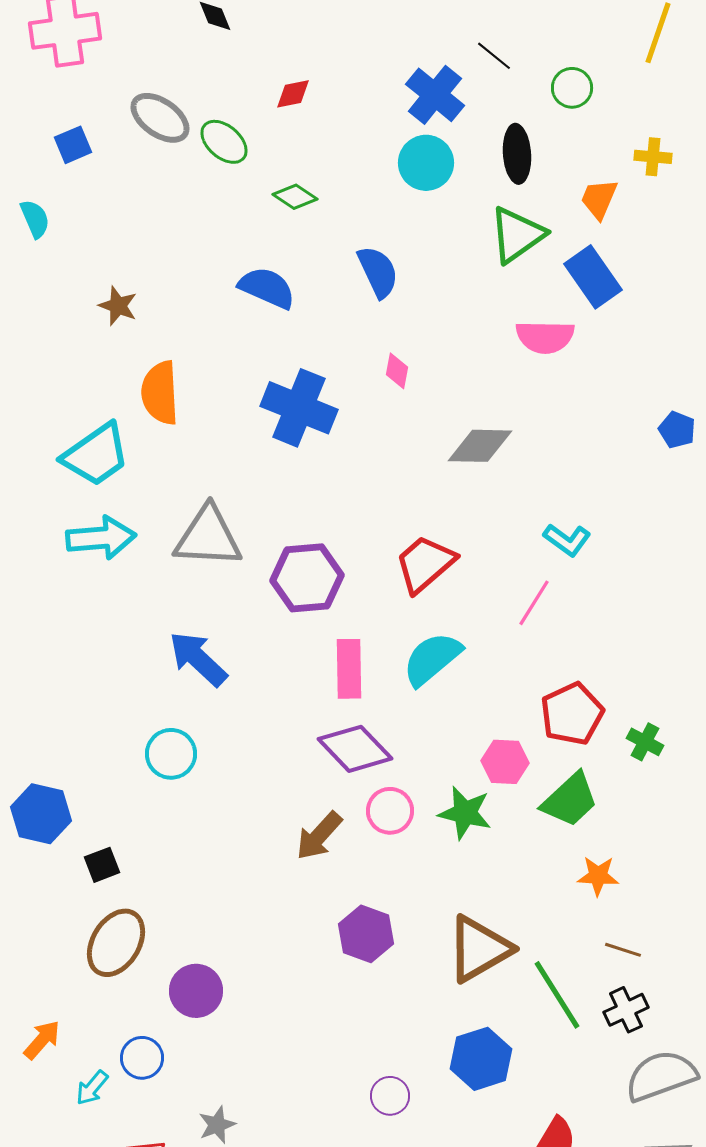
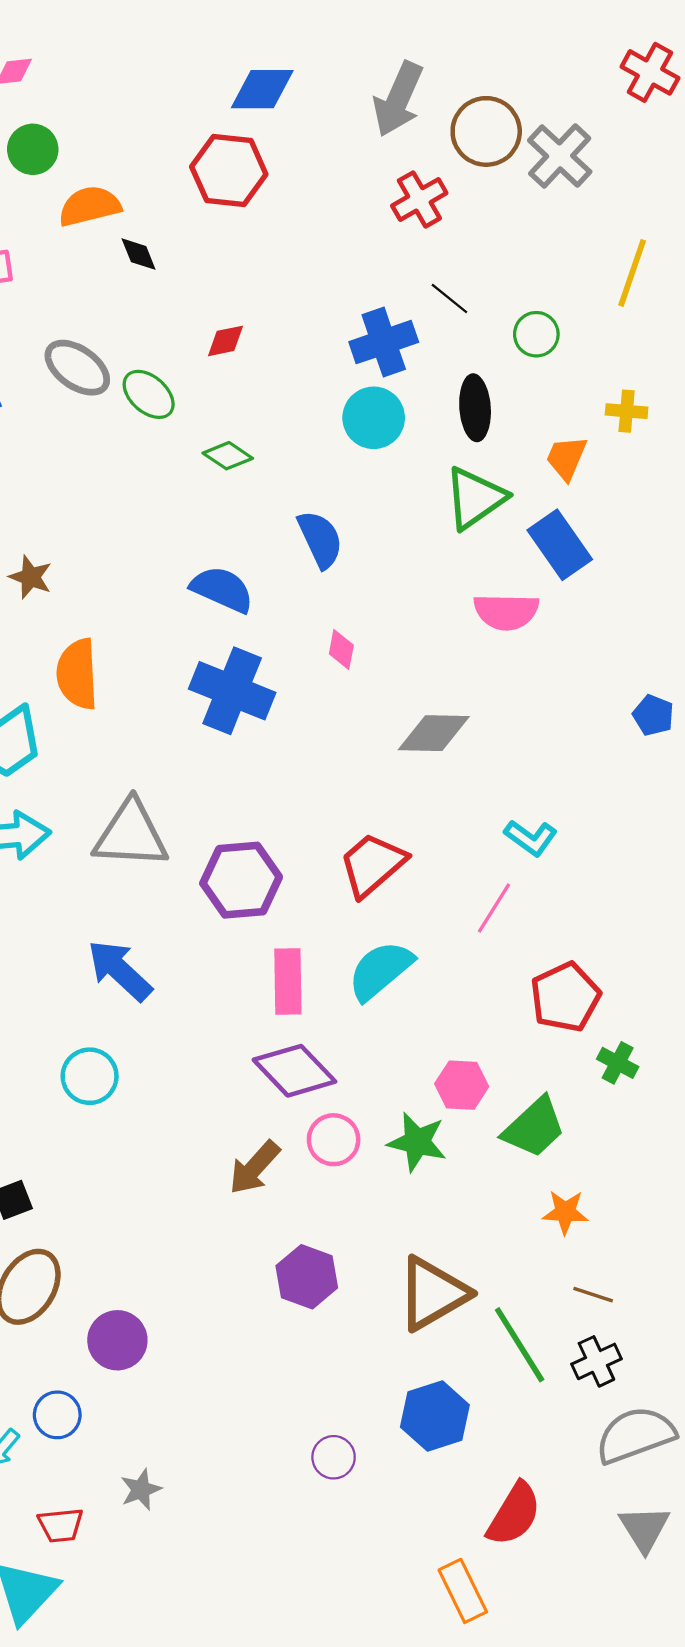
blue cross: (435, 95) -> (384, 342), turned 32
blue semicircle: (267, 288) -> (222, 589), moved
red pentagon: (572, 714) -> (565, 997), moved

